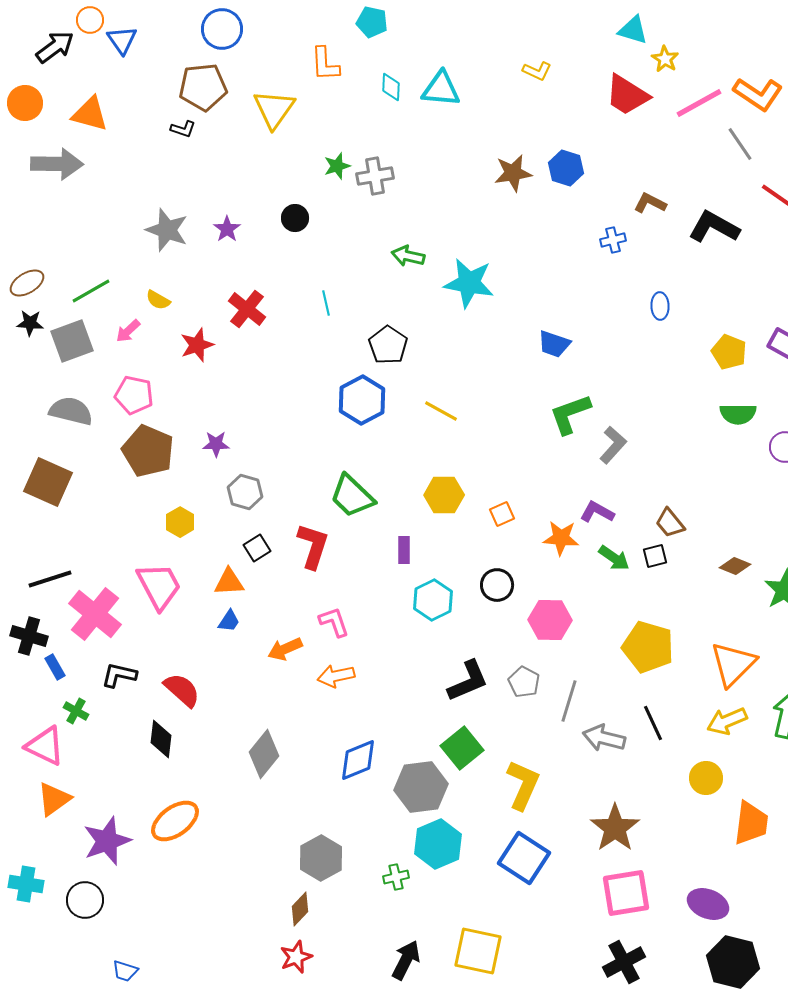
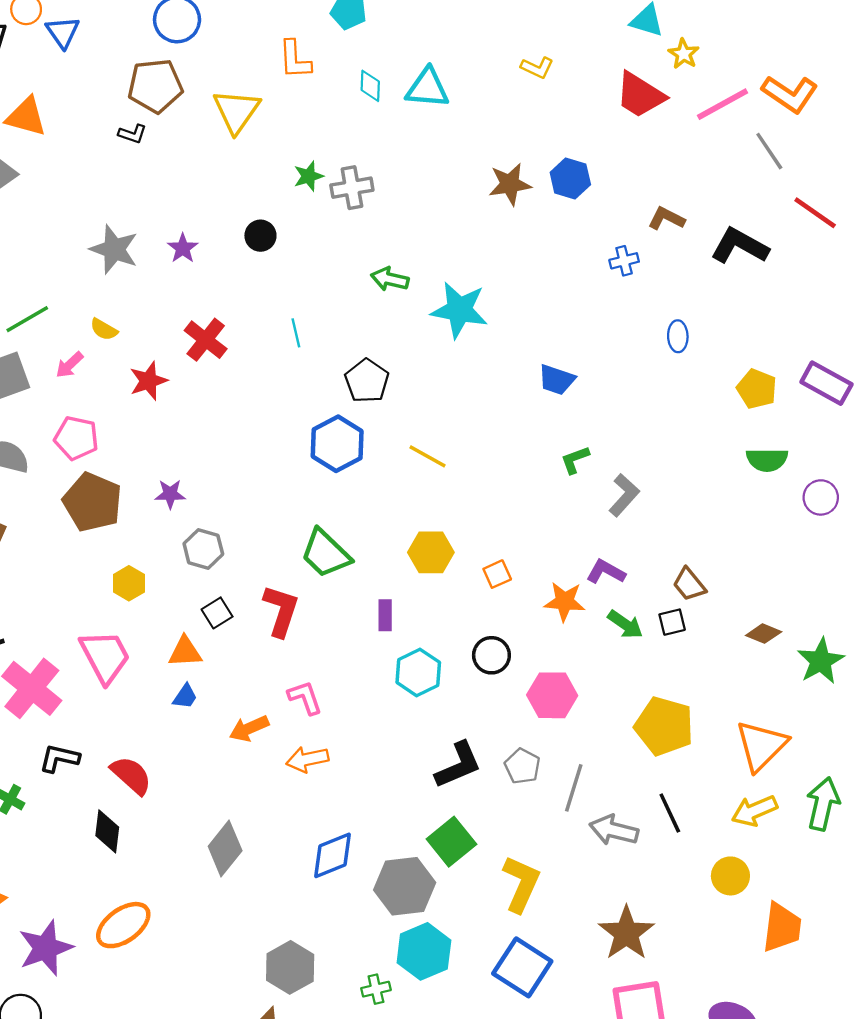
green L-shape: (570, 414) -> (575, 460), size x0.6

